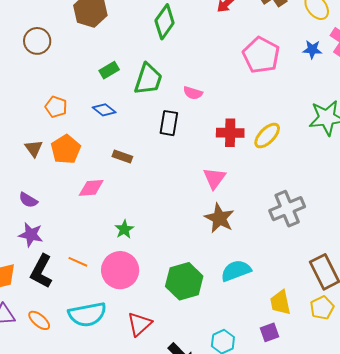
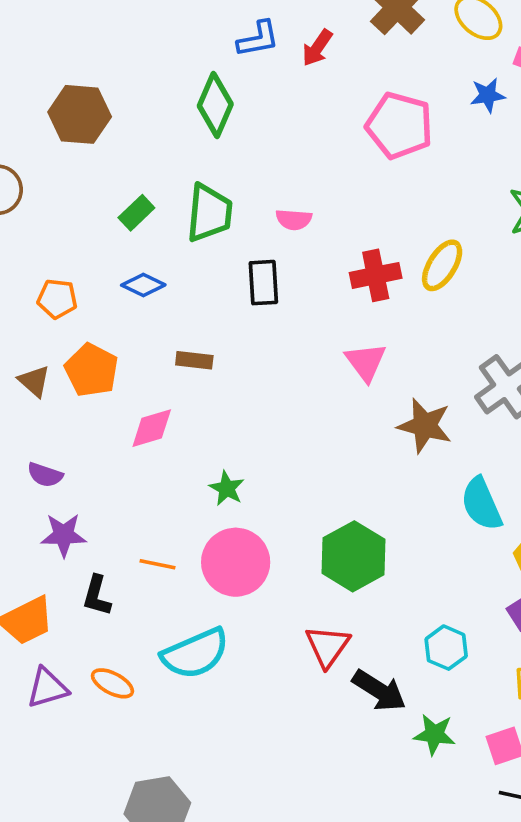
brown star: (219, 218) -> (425, 426), moved
black L-shape: (41, 271) -> (97, 596), size x0.7
cyan semicircle: (236, 271) -> (481, 504), moved, turned -80
red triangle: (139, 324) -> (328, 646), moved

